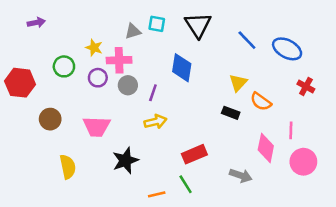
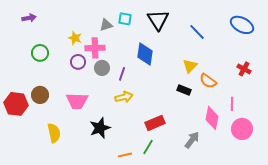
blue ellipse: (287, 49) -> (242, 25), moved
green circle: (64, 66) -> (40, 53), moved
red hexagon: (20, 83) -> (16, 104), moved
gray arrow: (241, 176) -> (192, 140), turned -72
green line: (186, 184) -> (148, 147), turned 63

